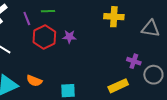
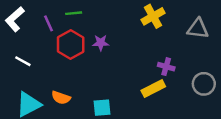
yellow cross: (114, 17) -> (153, 16), turned -30
purple cross: (134, 61) -> (166, 67), moved
yellow rectangle: (118, 86) -> (153, 89), moved

